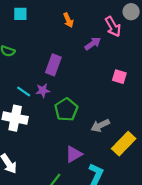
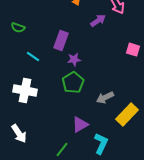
pink square: (119, 77) -> (133, 50), moved
purple star: (43, 90) -> (74, 60), moved
cyan line: (24, 91) -> (33, 57), moved

